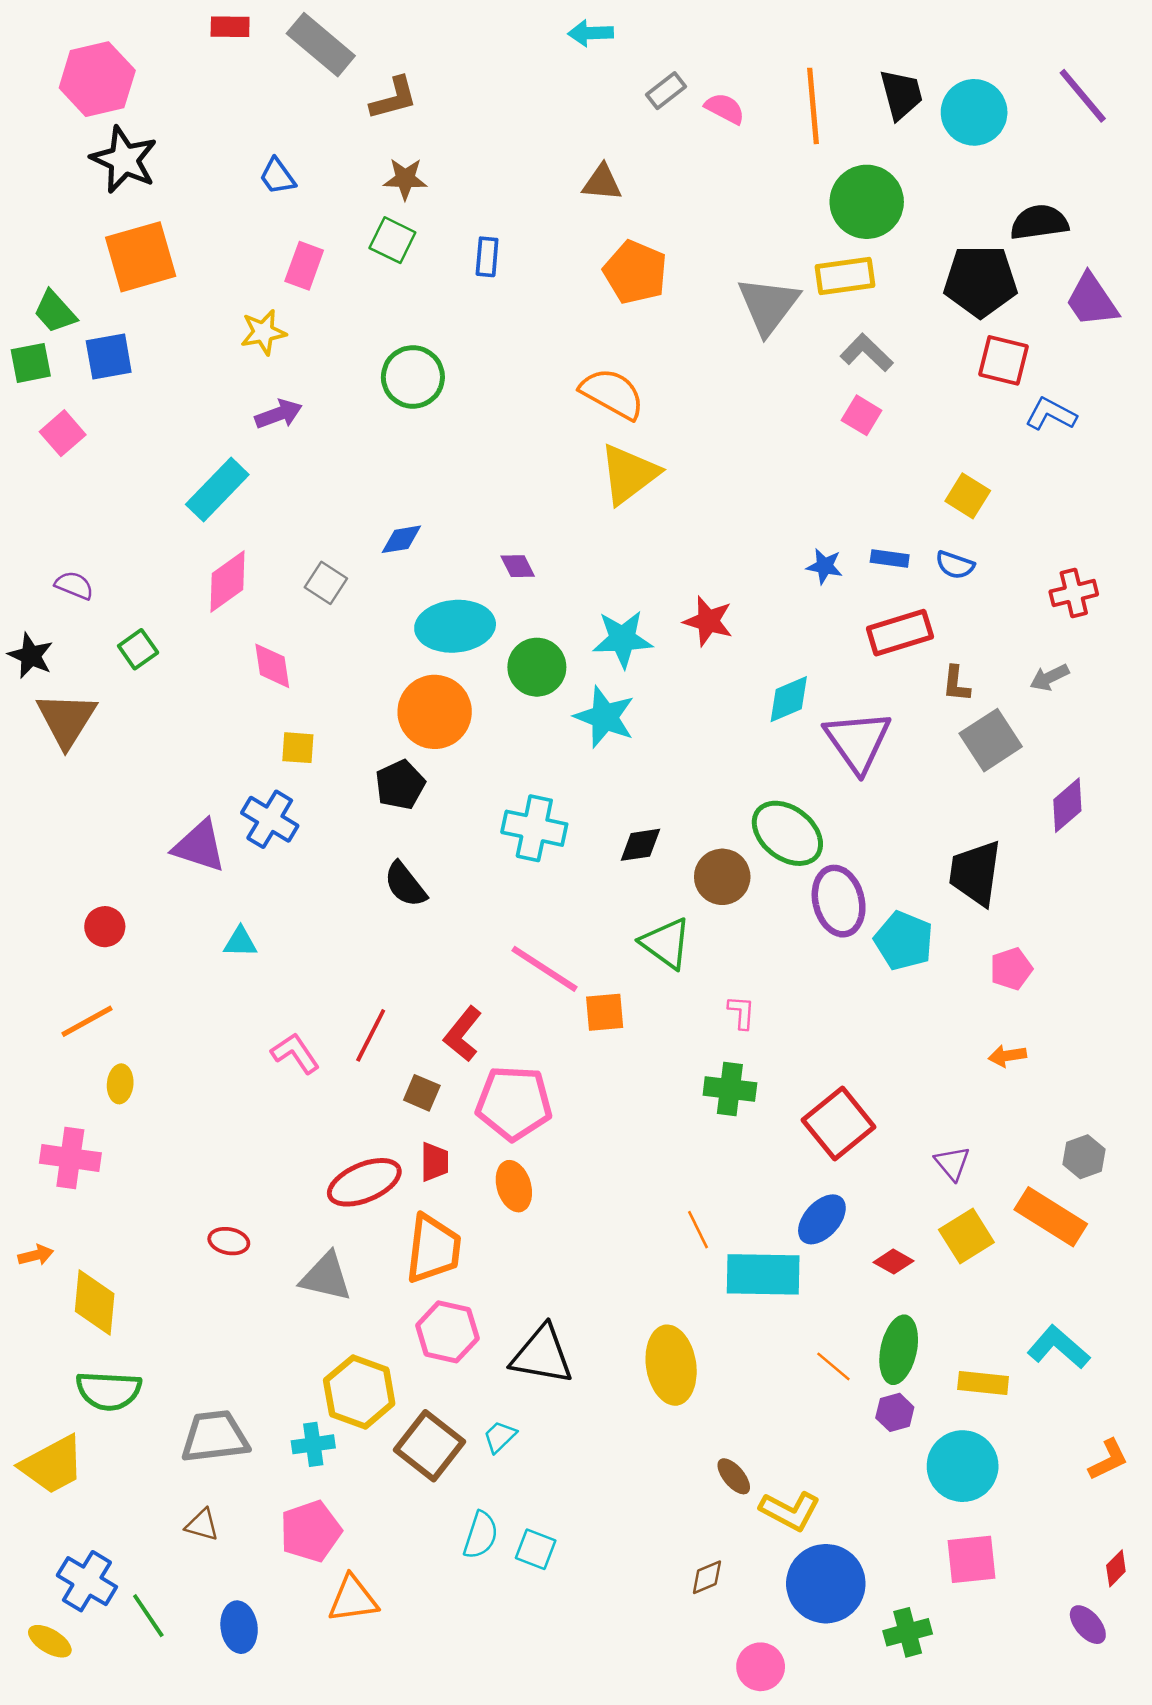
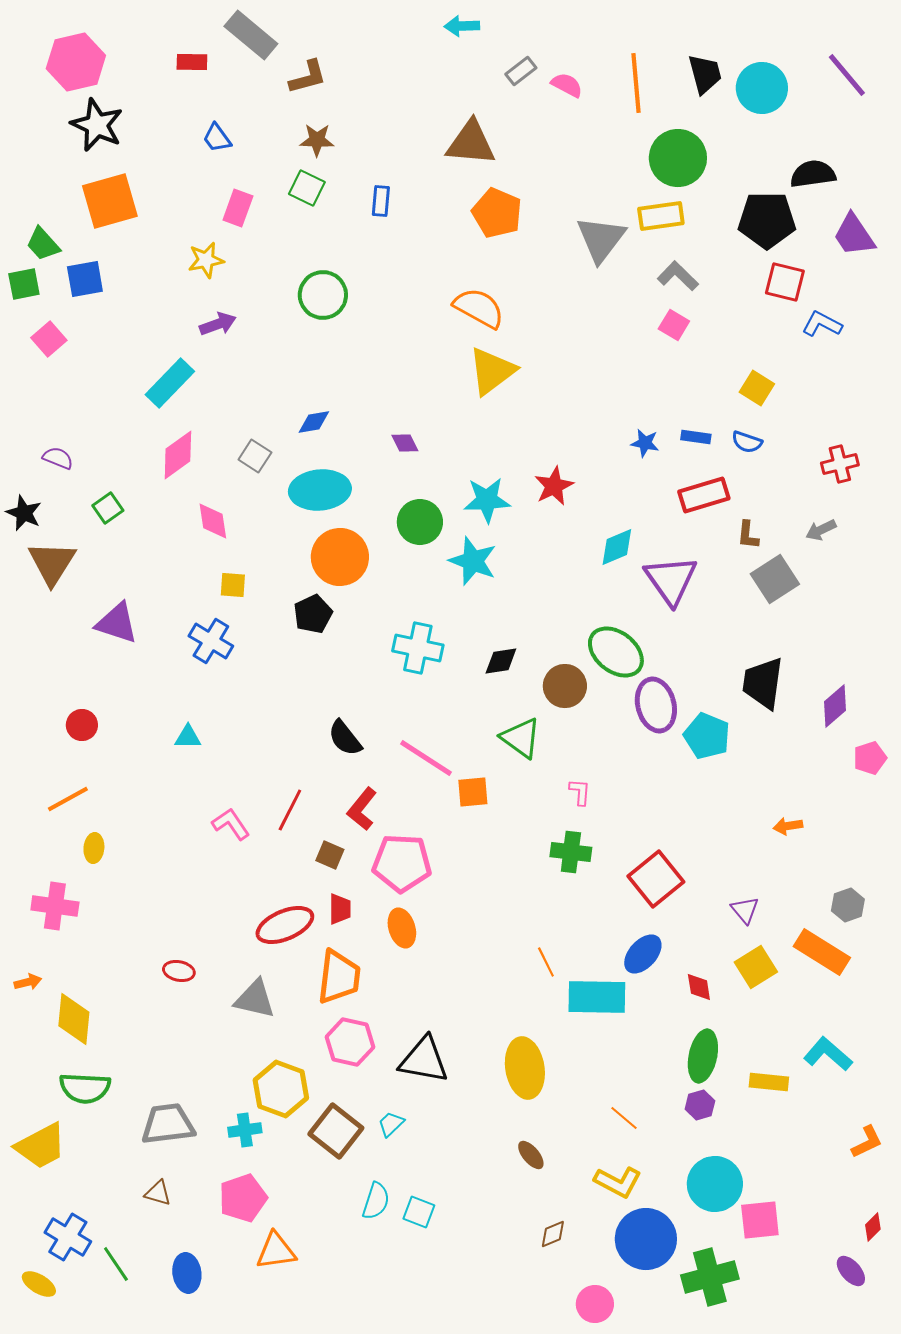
red rectangle: (230, 27) -> (192, 62), moved
brown triangle: (602, 183) -> (471, 143), size x1.6
red star: (708, 621) -> (554, 486), turned 30
cyan ellipse: (455, 626) -> (320, 490), moved
purple diamond: (1067, 805) -> (835, 706), moved
purple triangle: (199, 846) -> (117, 623), moved
black semicircle: (405, 884) -> (345, 738), moved
pink pentagon: (1011, 969) -> (870, 758), moved
red diamond: (894, 1262) -> (699, 987), turned 52
orange line: (833, 1366) -> (624, 1118), moved
cyan circle: (963, 1466) -> (715, 1184), moved
brown ellipse: (734, 1476) -> (531, 1155), moved
green cross: (908, 1632) -> (710, 1277), size x1.5

